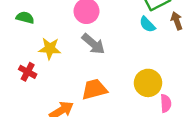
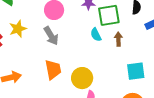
yellow star: (50, 49) -> (18, 29), turned 30
orange trapezoid: (94, 89) -> (53, 70), moved, turned 75

